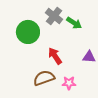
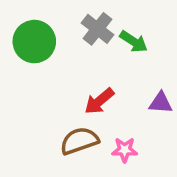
green circle: (28, 32) -> (34, 42), moved
red arrow: (55, 56) -> (99, 101), turned -96

